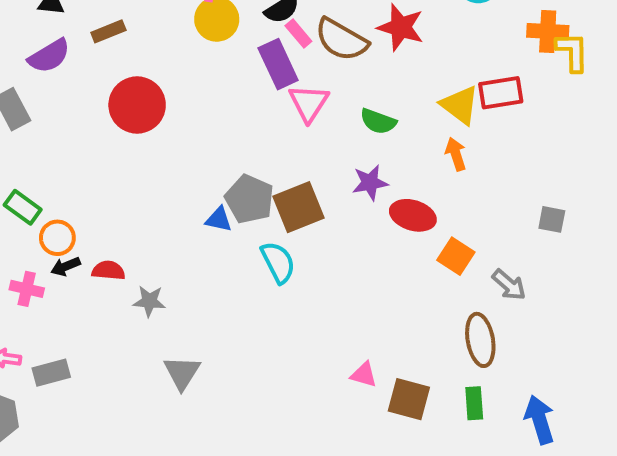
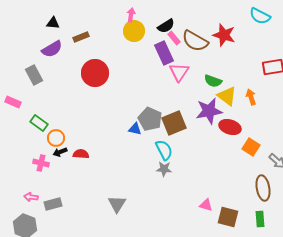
yellow triangle: (460, 105) -> (227, 96), moved
purple star: (370, 183) -> (209, 111), size x1.5
gray star: (149, 301) -> (164, 169), moved

